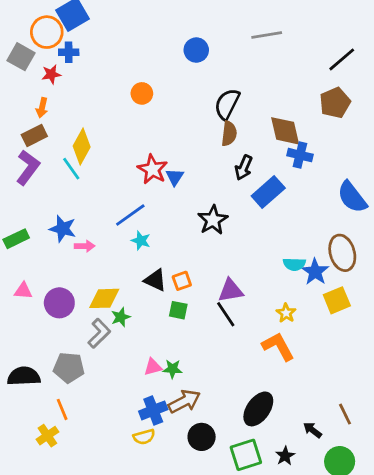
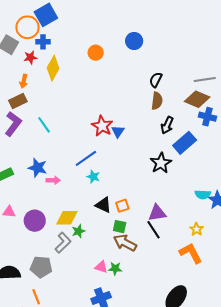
gray line: (267, 35) -> (205, 79), moved
orange circle: (142, 93) -> (96, 53), moved
black semicircle: (227, 104) -> (156, 80), size x0.7
brown diamond: (285, 131) -> (197, 99), turned -55
yellow diamond: (82, 147) -> (53, 68), moved
black star: (213, 220) -> (161, 163), moved
pink triangle: (153, 367) -> (101, 267), turned 32
brown arrow: (184, 401) -> (125, 243), moved, turned -125

